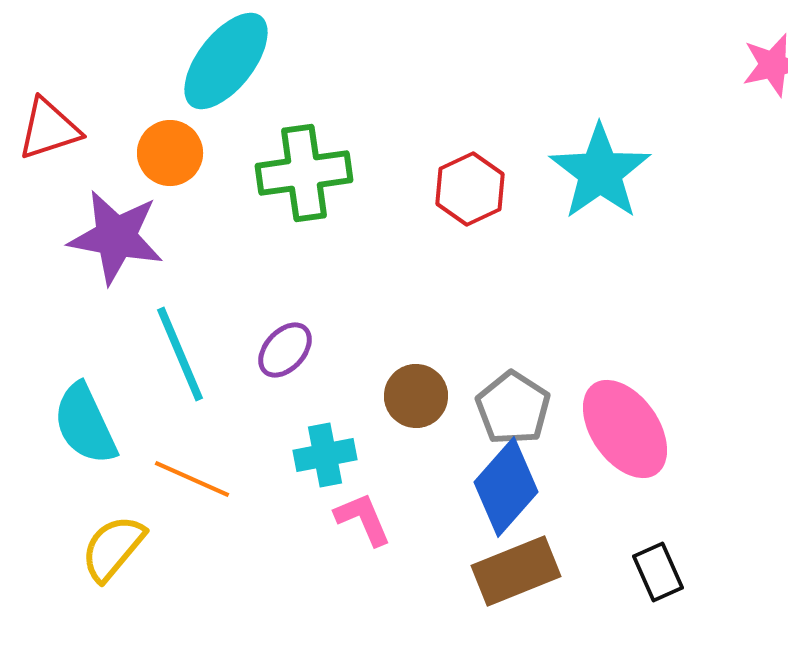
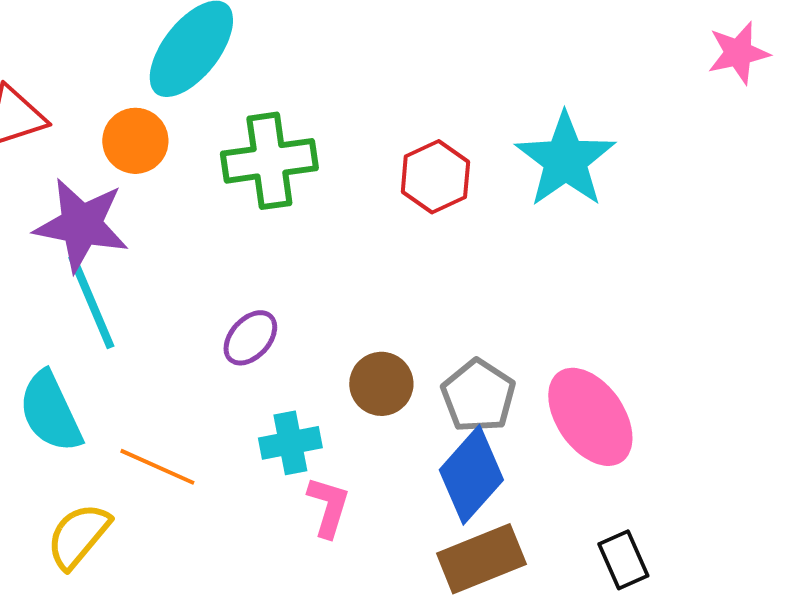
cyan line: (180, 354) -> (91, 302), moved
pink L-shape: (363, 519) -> (328, 507), turned 40

